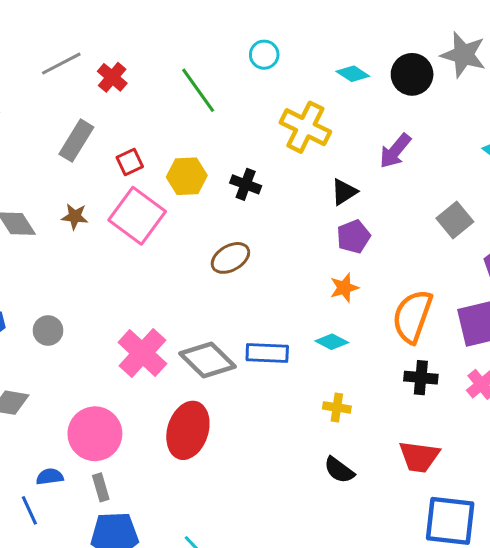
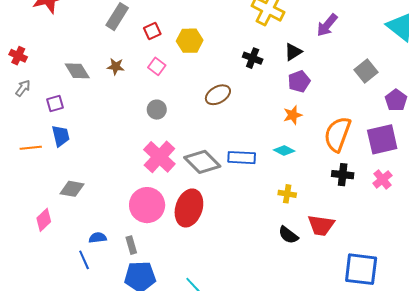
black cross: (246, 184) -> (253, 58), moved
pink square: (137, 216) -> (157, 66), size x0.5
gray circle: (48, 330) -> (157, 110), moved
pink circle: (95, 434) -> (147, 205), moved
red trapezoid: (419, 457) -> (321, 225), moved

